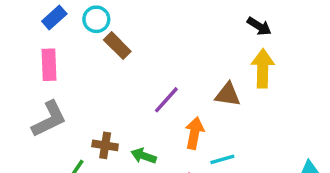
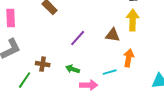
orange arrow: (194, 133) -> (129, 58), moved
green arrow: (144, 156) -> (73, 69), moved

